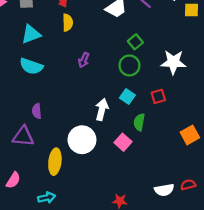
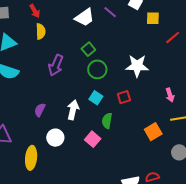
green square: (135, 42) -> (88, 49), moved
purple arrow: (84, 60) -> (56, 65), size x1.5
purple semicircle: (37, 111) -> (40, 110), moved, turned 32
white circle: (82, 140) -> (55, 138), size x0.7

